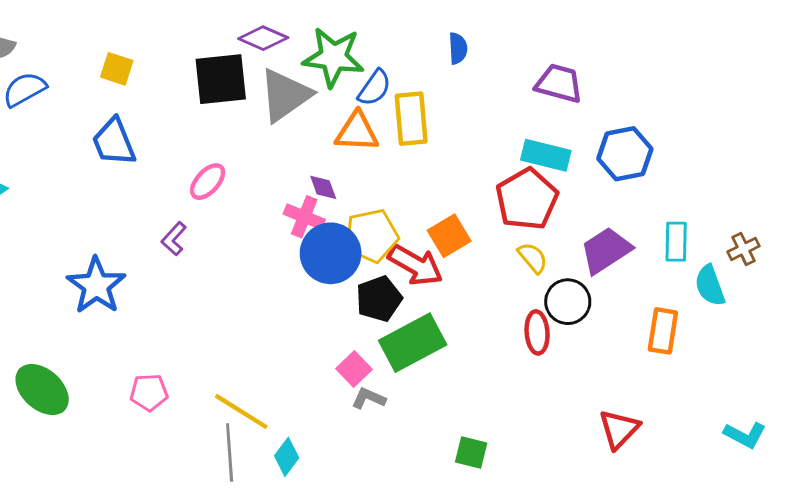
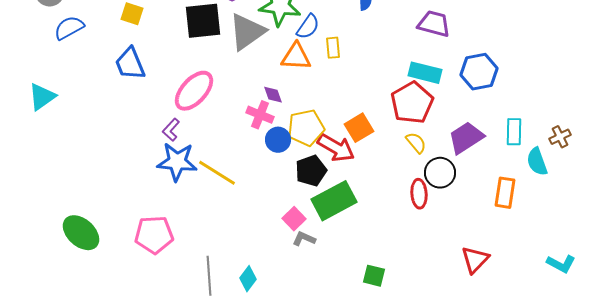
yellow rectangle: (411, 119) -> (333, 48), size x0.6
pink ellipse: (208, 182) -> (194, 91), size x1.6
blue circle: (331, 253) -> (278, 140), size x0.6
blue star: (96, 286) -> (177, 162), moved, turned -30
pink pentagon: (149, 392) -> (154, 235), size x1.5
yellow line: (241, 411) -> (217, 173), moved

